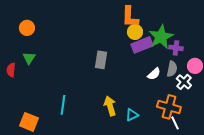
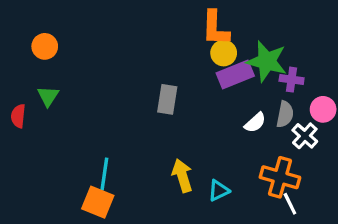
green star: (161, 37) -> (267, 61), turned -30
orange square: (29, 122) -> (98, 202), moved

